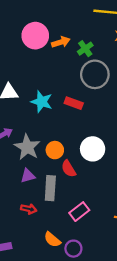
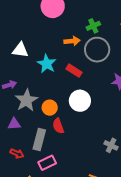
orange arrow: (61, 42) -> (72, 41), moved
white circle: (93, 149) -> (80, 101), moved
purple triangle: (28, 176) -> (14, 124), moved
pink rectangle: (79, 212) -> (47, 163), moved

